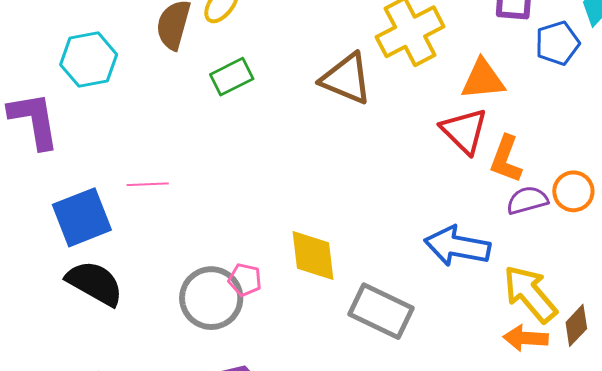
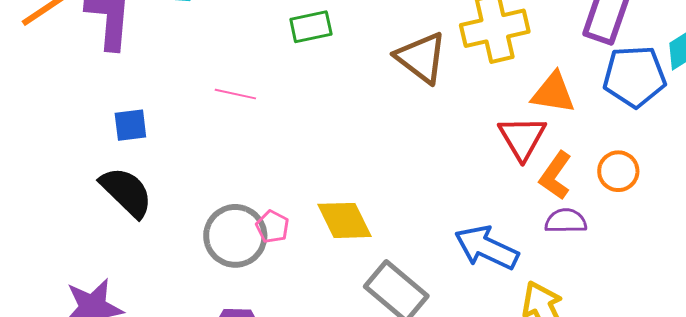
blue pentagon: (557, 43) -> (634, 76), size x1.4
pink line: (148, 184) -> (235, 94), moved
orange circle: (573, 191) -> (618, 171), moved
blue square: (82, 217) -> (130, 125), size x0.6
yellow diamond: (313, 256) -> (345, 220), turned -34

